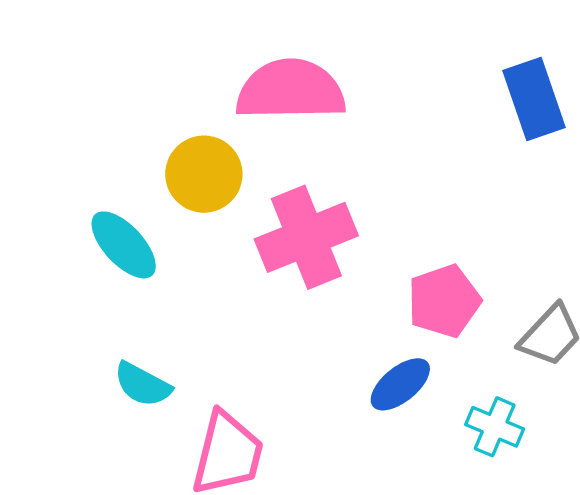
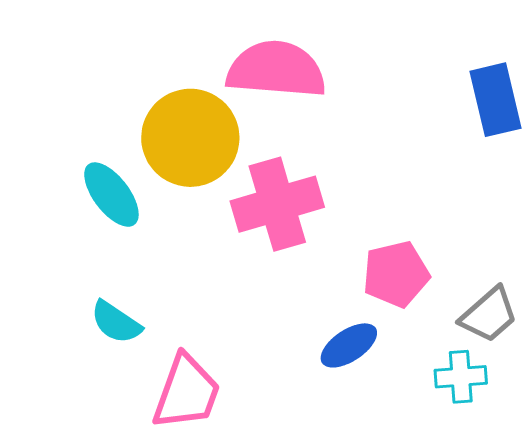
yellow circle: (204, 174) -> (190, 138), size x1.4
cyan cross: (495, 427) -> (461, 377), moved, turned -33

